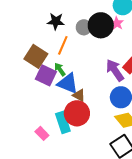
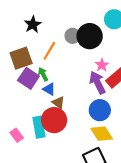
black star: (56, 21) -> (33, 24), moved, turned 30
pink star: (117, 23) -> (102, 65), moved
brown square: (36, 56) -> (21, 58), turned 30
blue triangle: (68, 83) -> (49, 89), size x0.6

